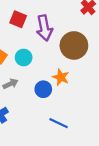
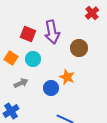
red square: (18, 19) -> (28, 34), moved
brown circle: (74, 45) -> (79, 48), size x0.7

